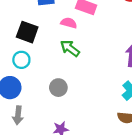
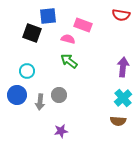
black square: (27, 32) -> (32, 33), moved
gray arrow: (18, 115) -> (40, 102), moved

